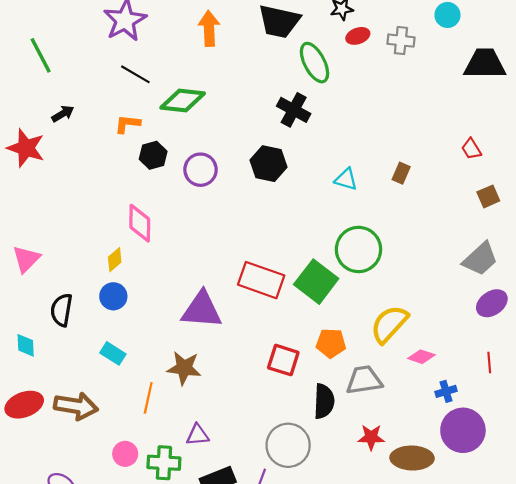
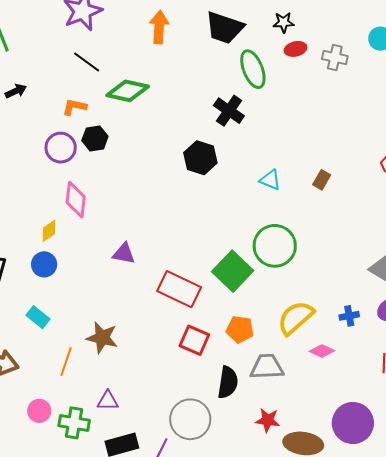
purple circle: (201, 170) -> (61, 148), moved
red rectangle: (261, 280) -> (179, 289), moved
purple triangle: (202, 310) -> (124, 254), moved, size x0.6
blue cross: (446, 391) -> (349, 316), moved

